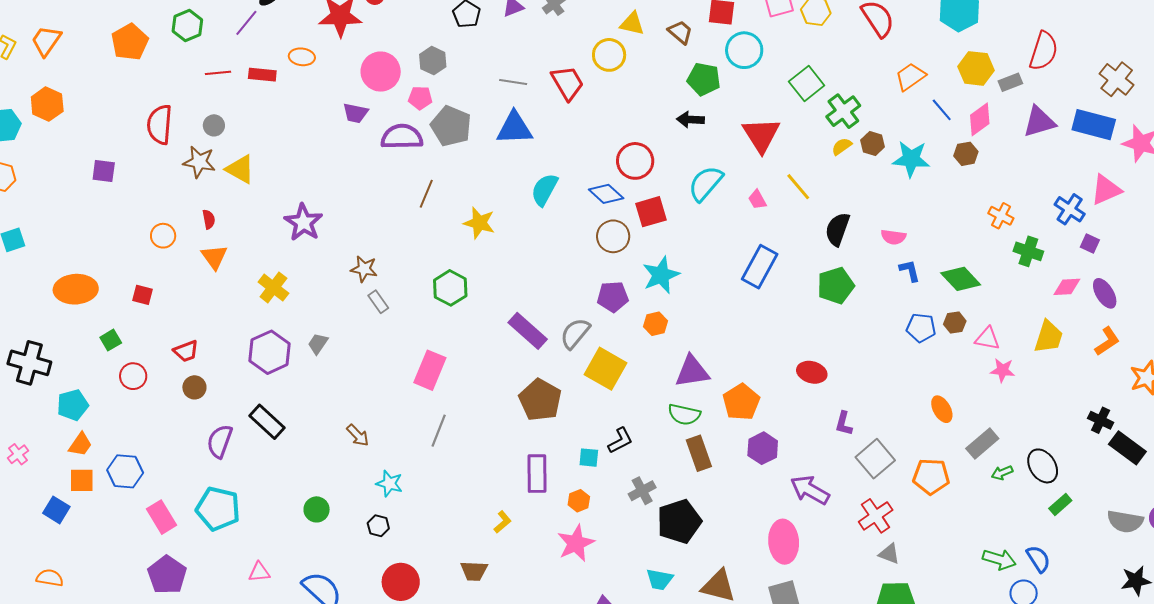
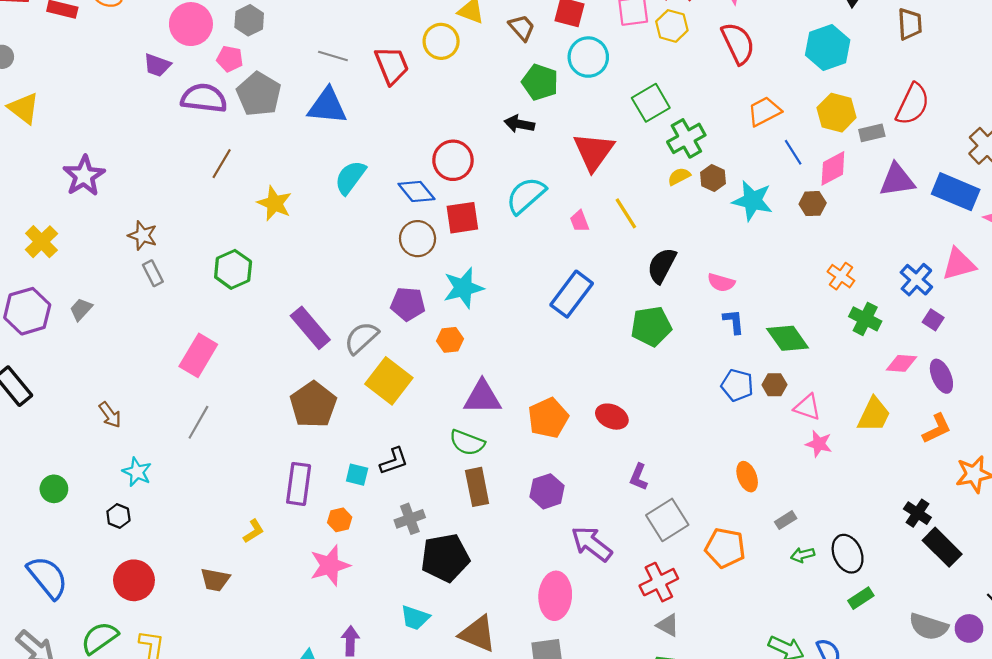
orange pentagon: (741, 402) -> (548, 418), moved
gray rectangle: (982, 444) -> (786, 520), size x0.6

